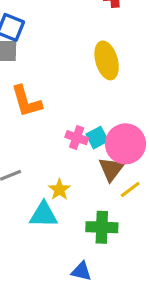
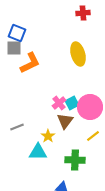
orange L-shape: (26, 101) -> (30, 63), moved, turned -100
pink cross: (77, 138) -> (59, 103), turned 32
brown triangle: (111, 169) -> (65, 121), moved

